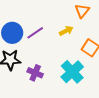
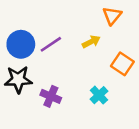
cyan cross: (72, 72) -> (99, 95), size x0.6

